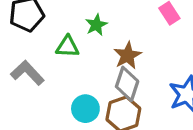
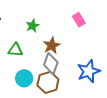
green triangle: (67, 47) -> (15, 50), moved

